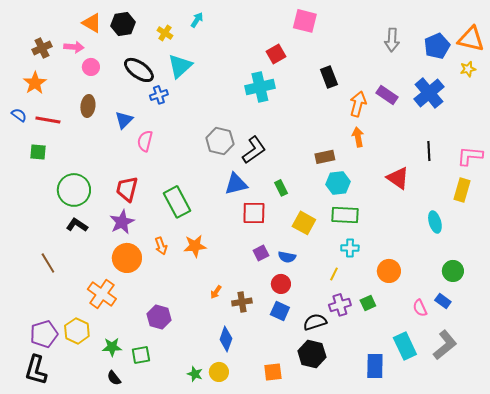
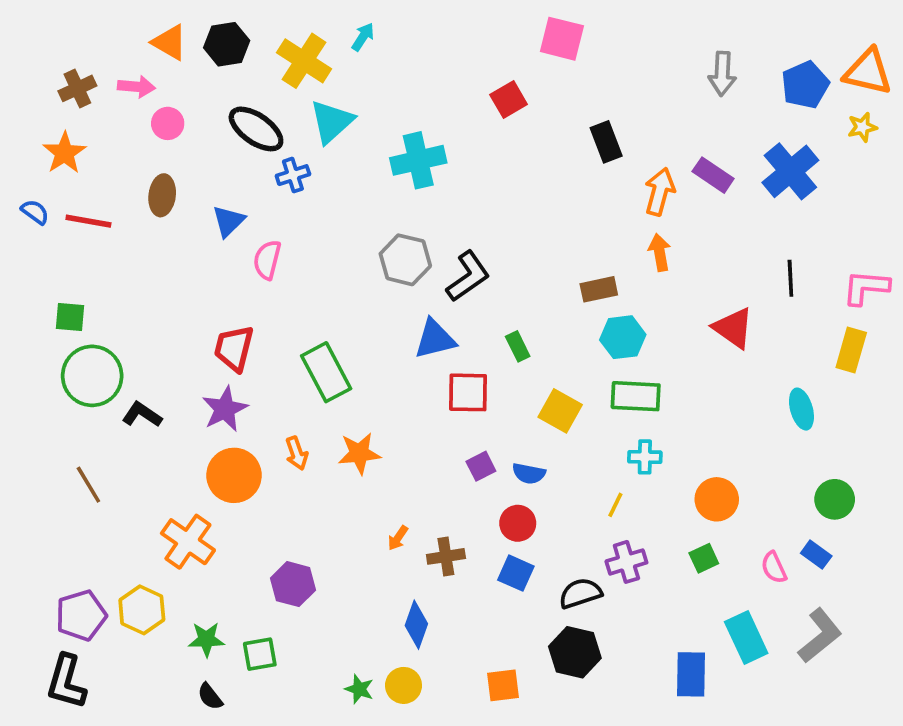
yellow cross: (165, 33) -> (304, 61), size x1.8
cyan cross: (260, 87) -> (418, 160), moved
green square: (38, 152) -> (70, 317), moved
green circle: (74, 190) -> (92, 376), moved
green square: (368, 303) -> (704, 558), moved

